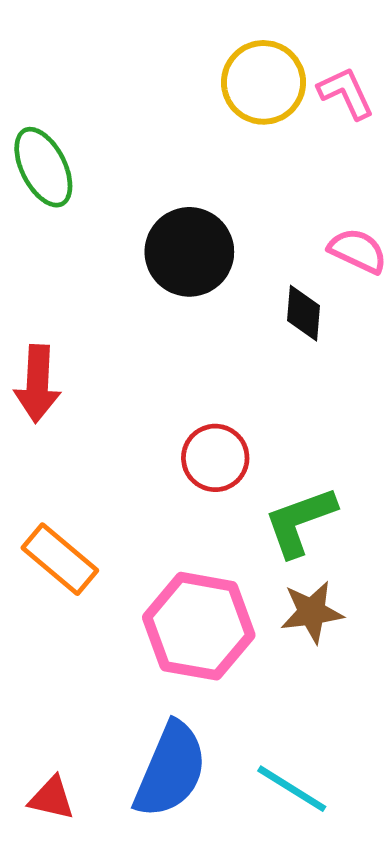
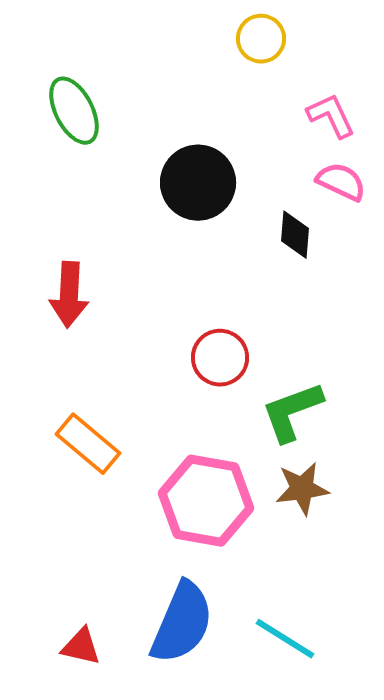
yellow circle: (263, 82) -> (261, 39), size x0.7
pink L-shape: (346, 93) -> (331, 116), moved

